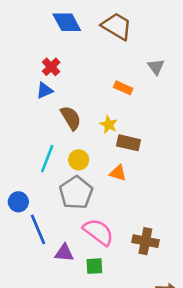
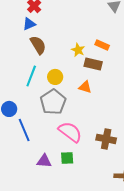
orange rectangle: (123, 88) -> (102, 45), moved
brown semicircle: (71, 118) -> (38, 45), moved
purple triangle: (64, 253) -> (44, 161), moved

